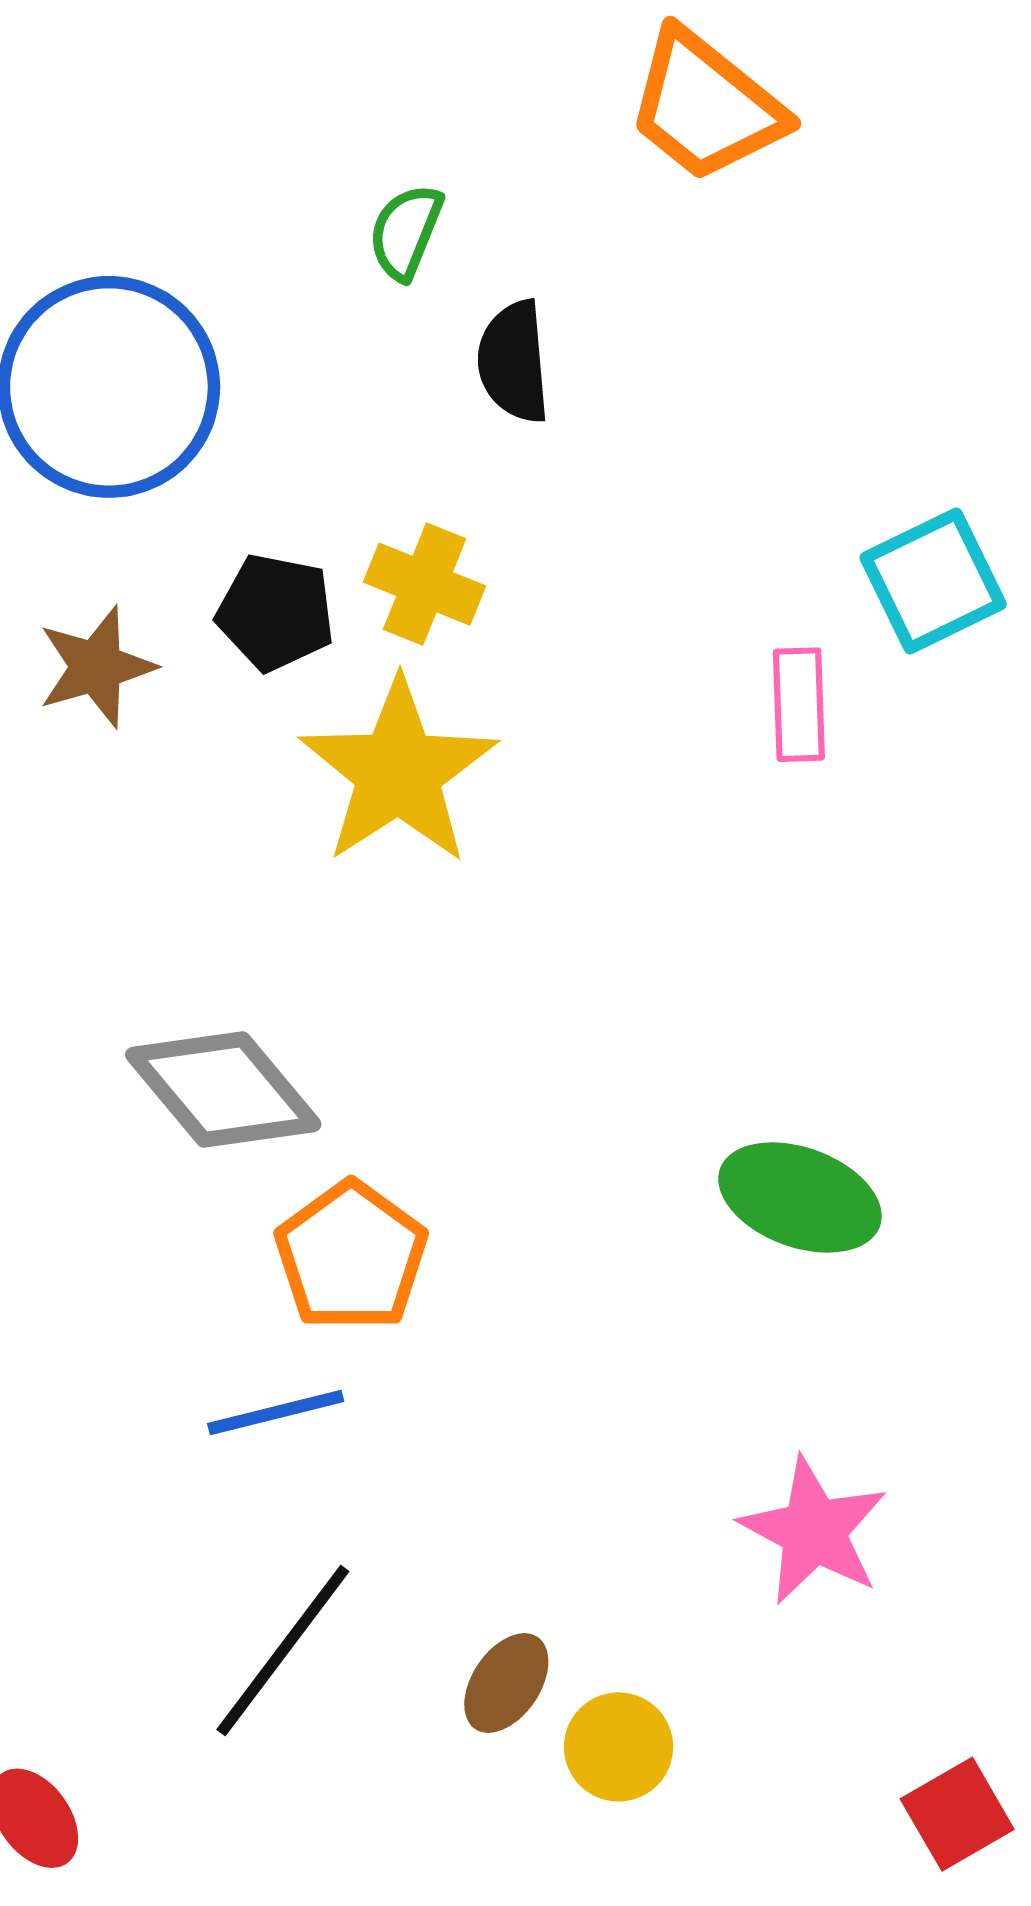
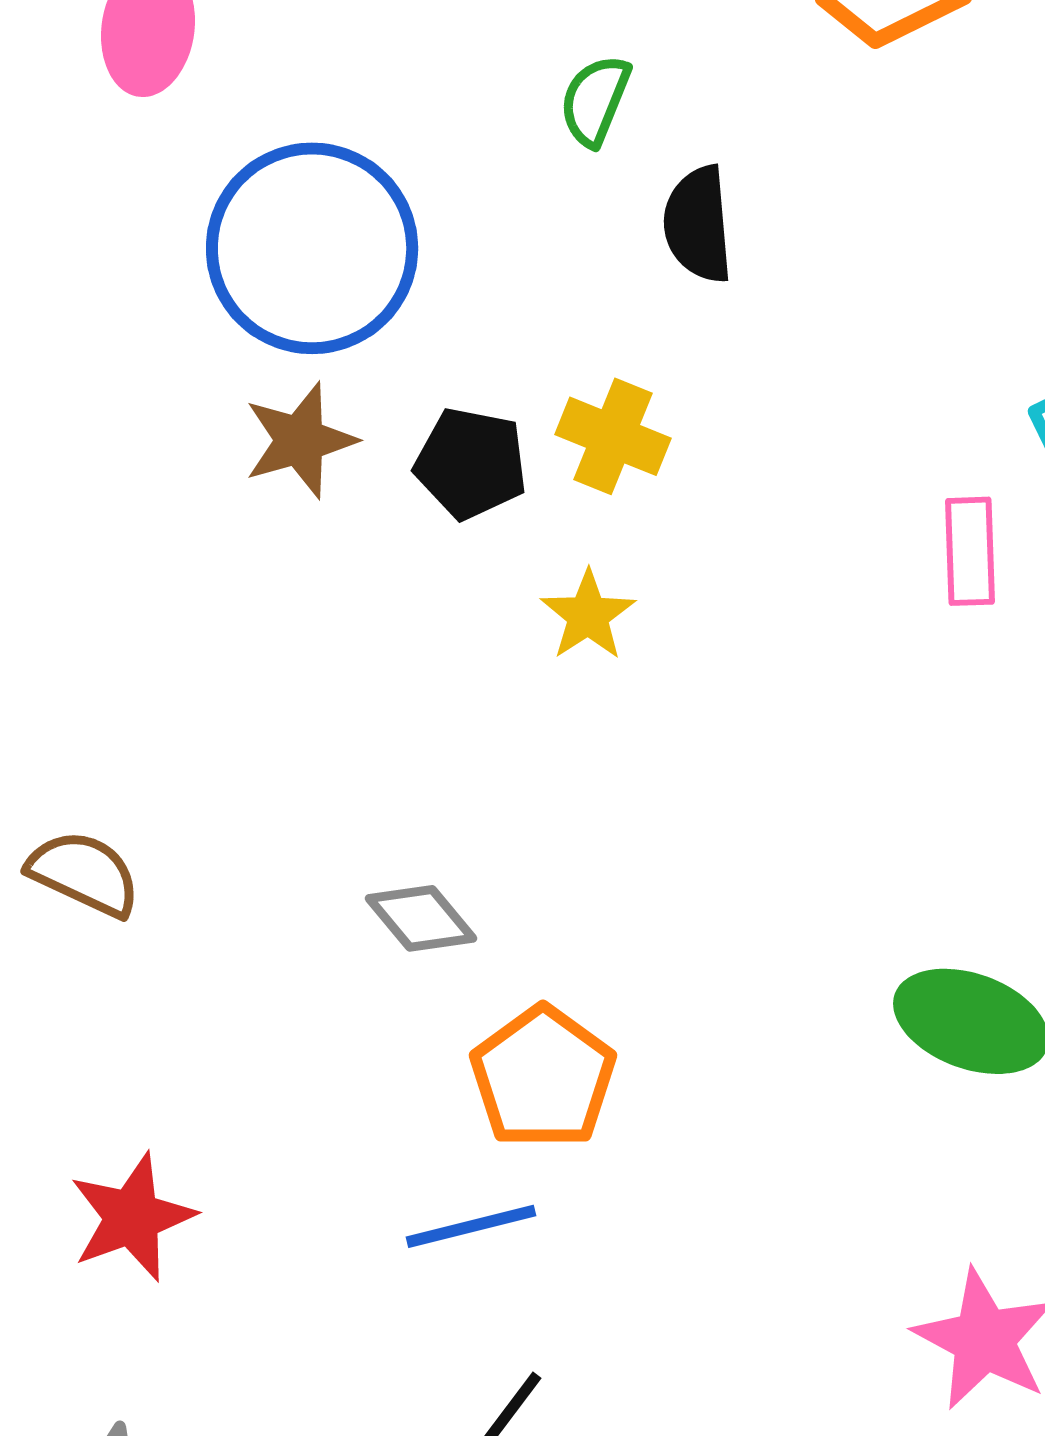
brown star: (96, 667) -> (300, 440), moved
yellow star: (398, 772) -> (588, 615), size x0.5
gray diamond: (223, 1089) -> (421, 918), size x0.6

